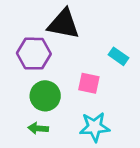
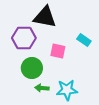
pink square: (89, 83) -> (58, 51), moved
green arrow: (38, 128) -> (42, 88), moved

